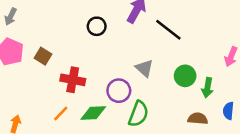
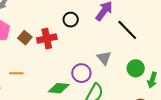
red cross: (73, 80) -> (47, 39), moved, turned -30
orange line: (61, 113) -> (16, 73), moved, turned 40

